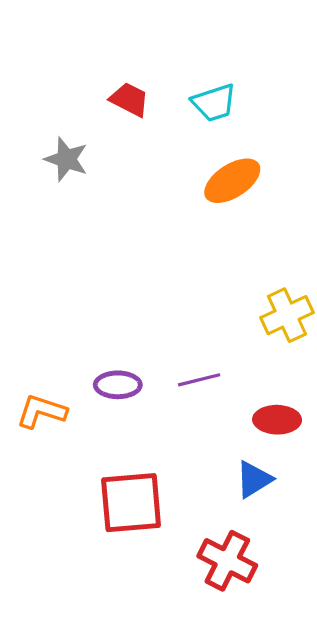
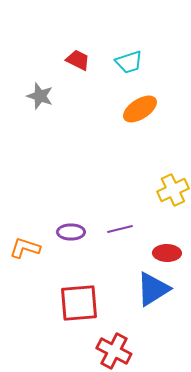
blue triangle: (254, 479) -> (153, 289), size x1.5
red cross: (227, 561) -> (114, 351), moved

